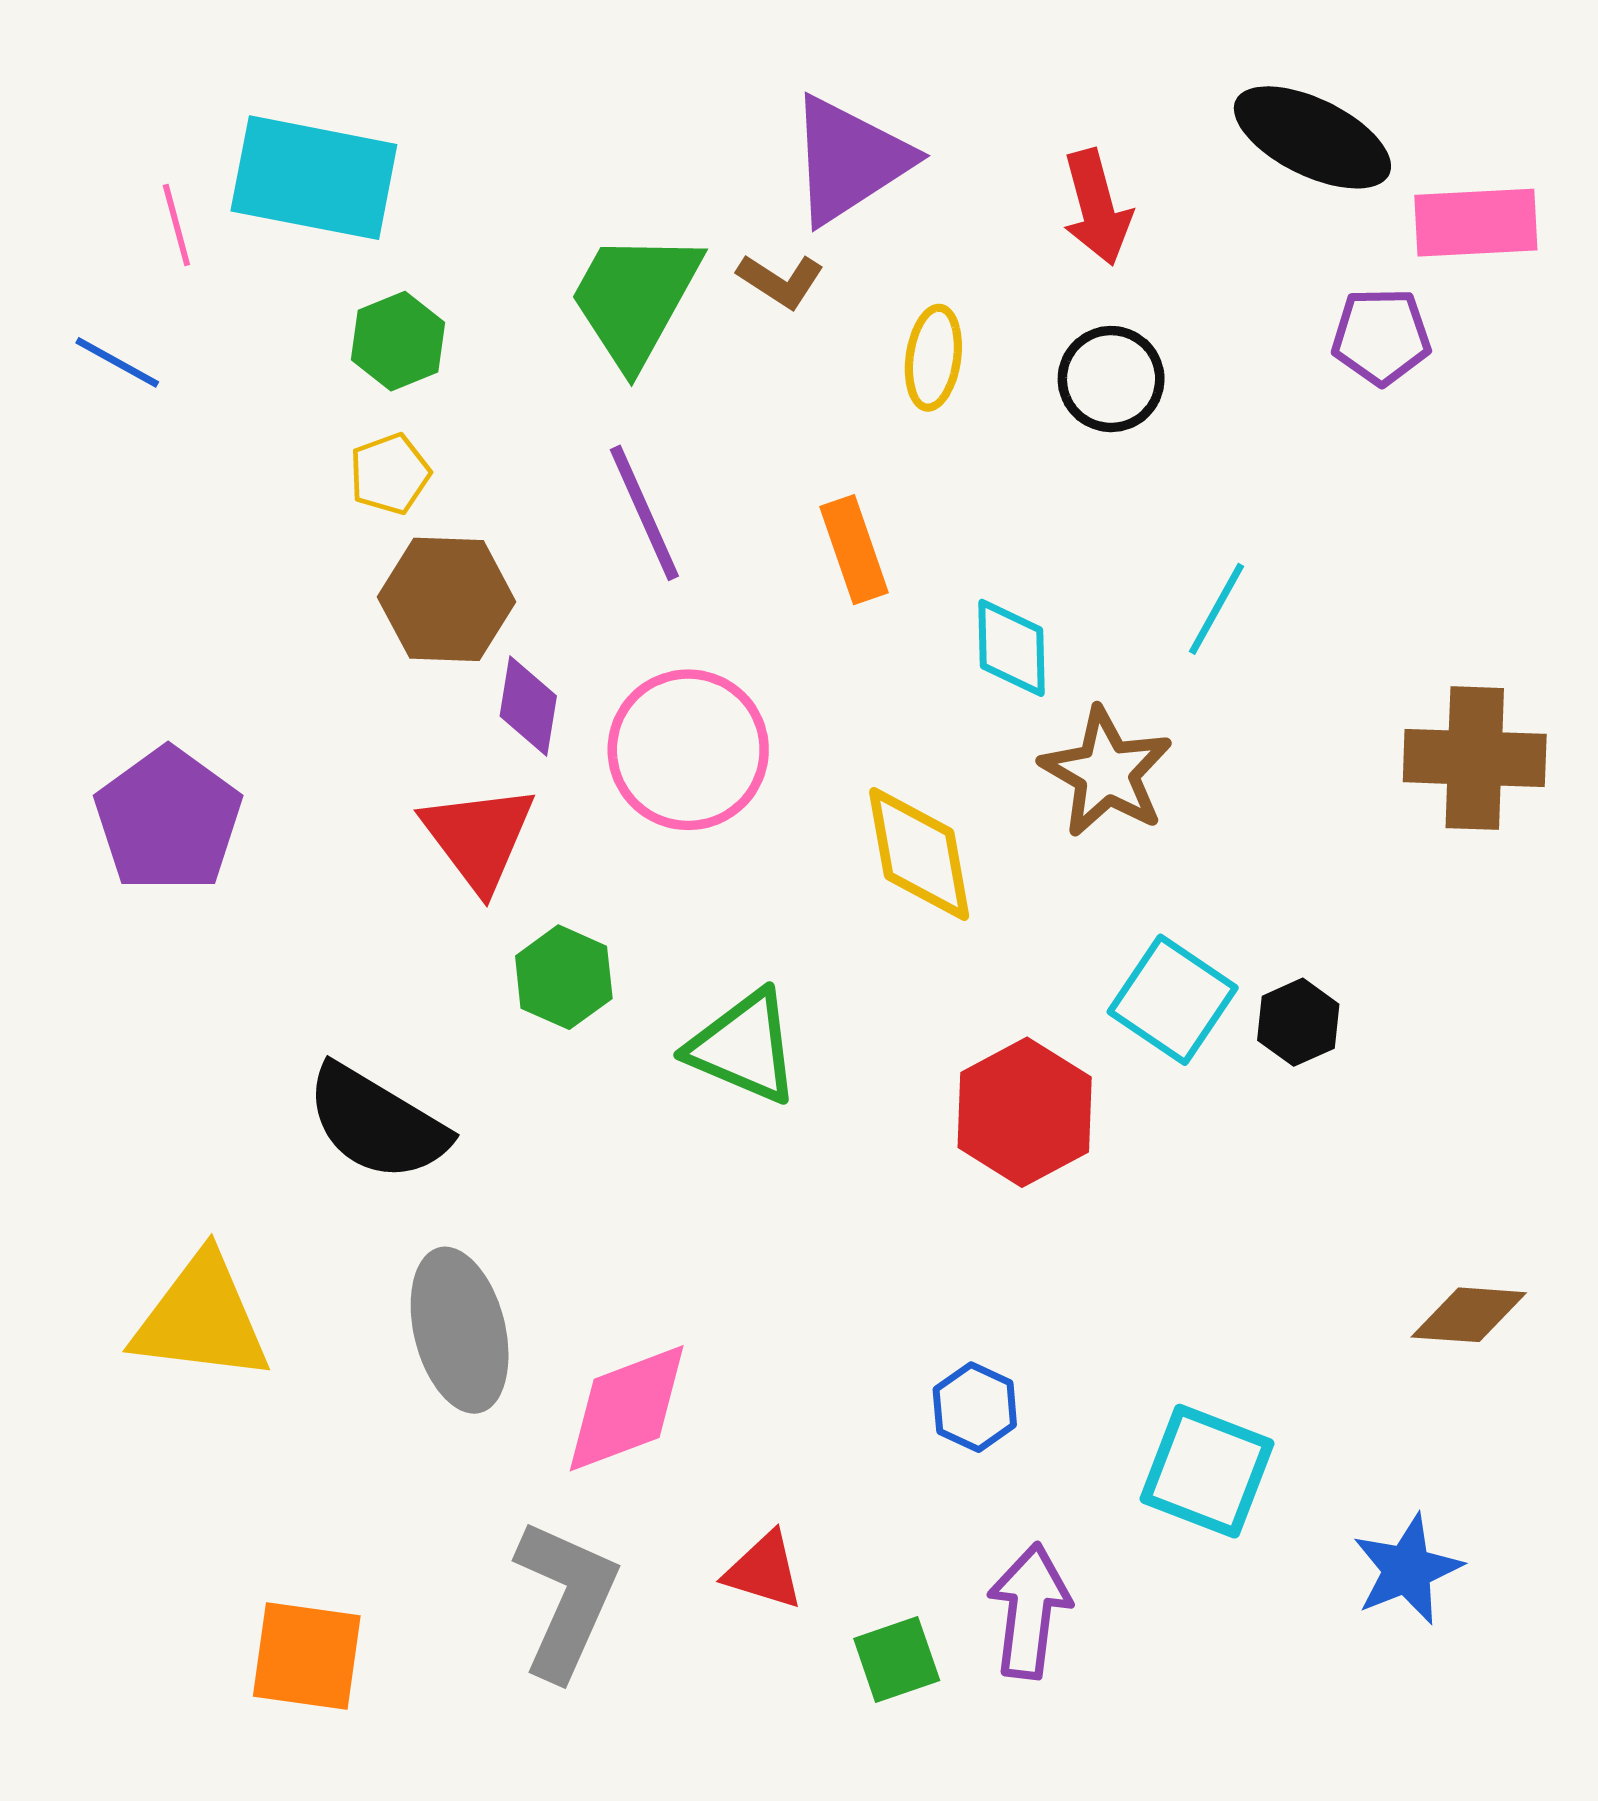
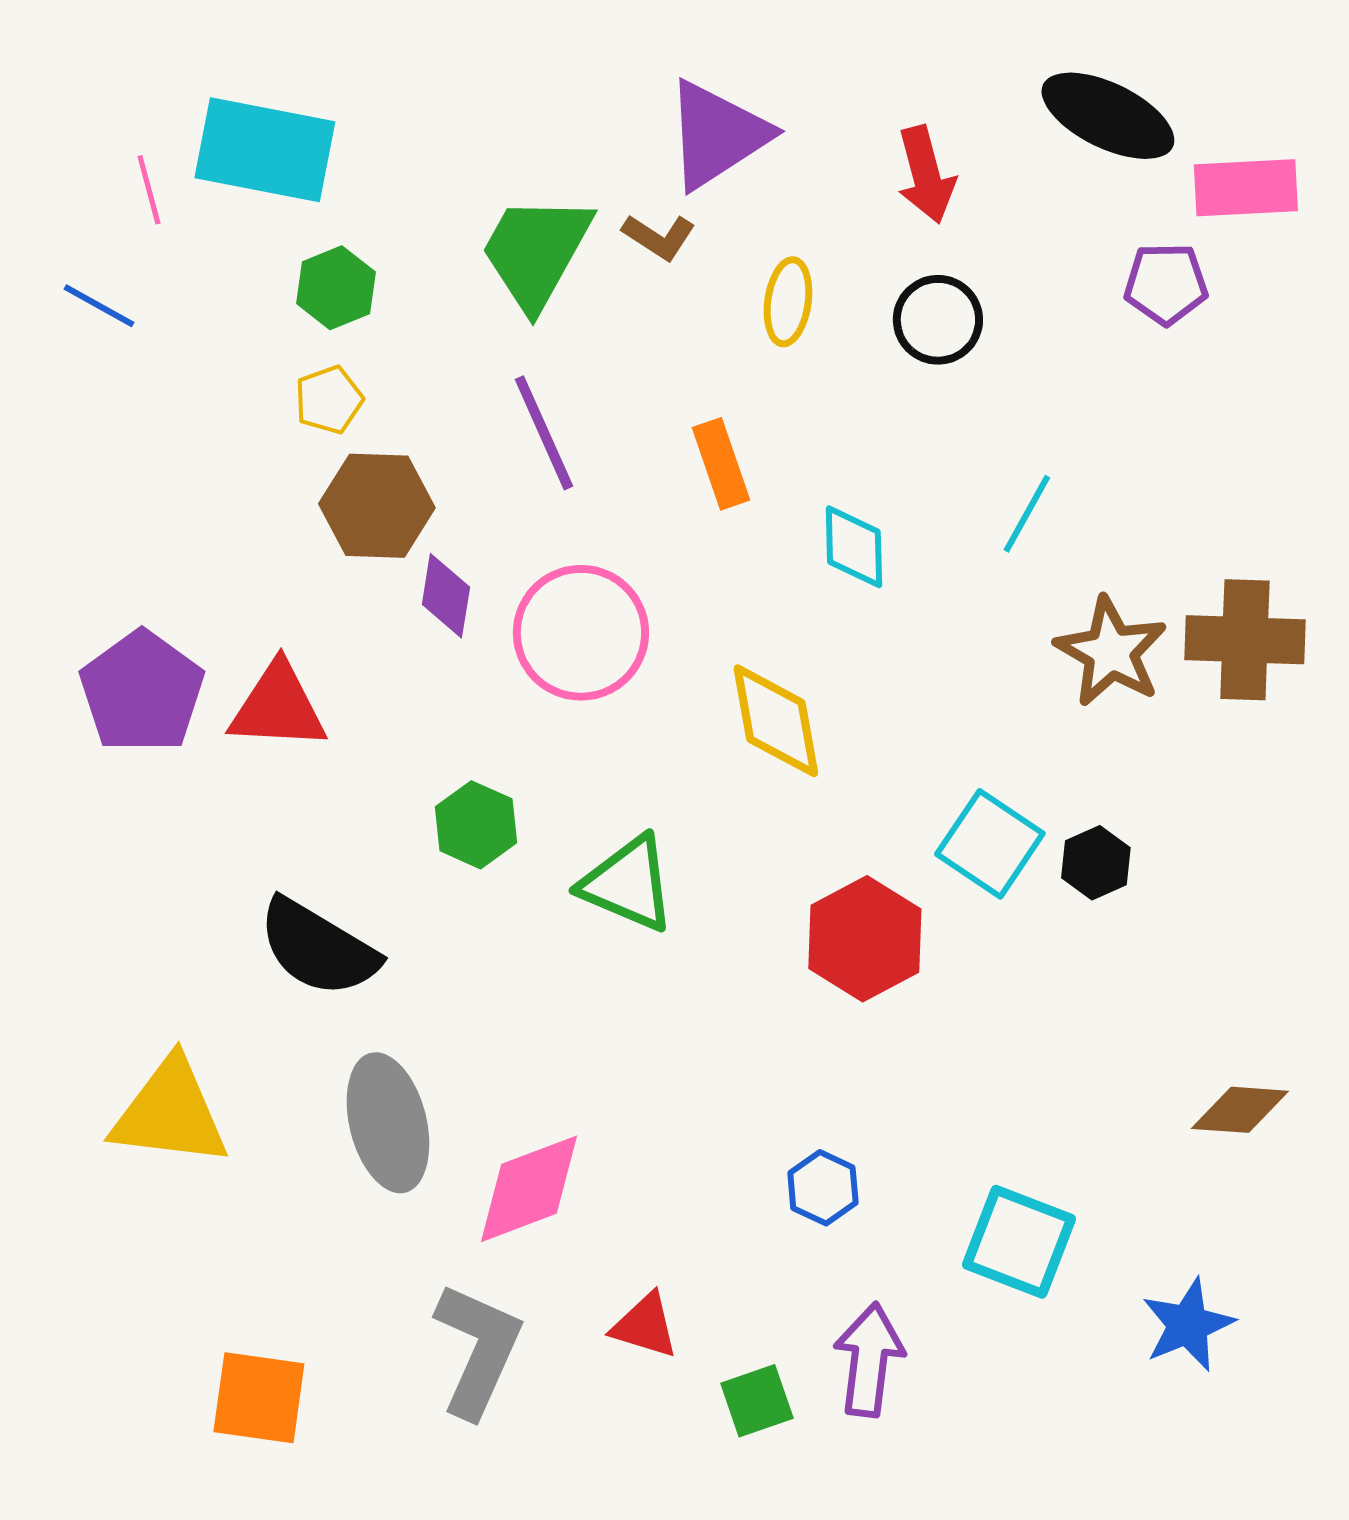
brown star: (1106, 772) -> (1111, 652), moved
red triangle: (479, 837) -> (278, 707), moved, turned -50

